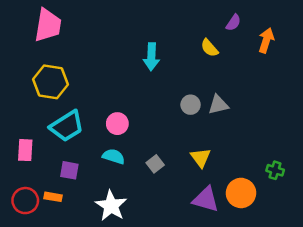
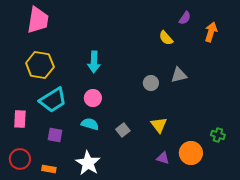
cyan arrow: (151, 57) -> (94, 62), moved
gray triangle: (218, 105) -> (179, 75), moved
orange rectangle: (53, 197) -> (49, 169), moved
purple triangle: (206, 199) -> (163, 158), size x0.6

